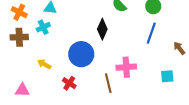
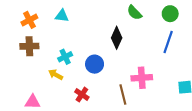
orange cross: (19, 12) -> (29, 20), turned 35
cyan cross: (43, 27) -> (65, 57), moved
blue circle: (81, 54) -> (95, 64), size x0.7

